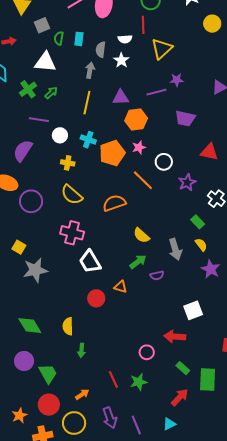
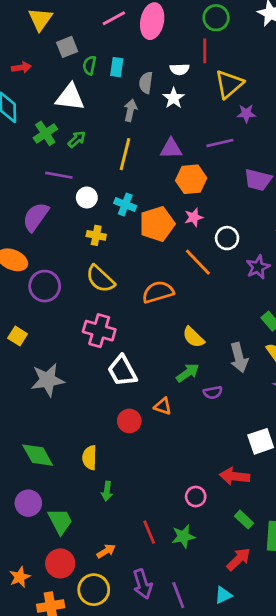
purple star: (177, 80) -> (246, 113), moved
yellow square: (19, 247) -> (18, 336), moved

